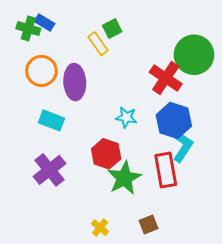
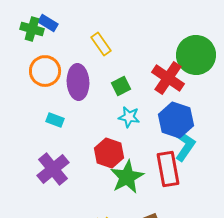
green square: (112, 28) -> (121, 86), moved
cyan rectangle: (52, 120) -> (55, 120), size x0.7

